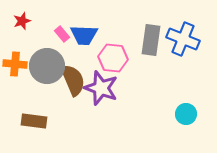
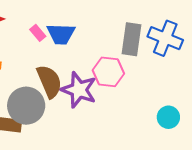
pink hexagon: (113, 58) -> (108, 72), moved
gray circle: (47, 66) -> (26, 106), moved

